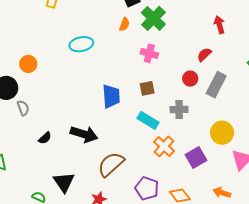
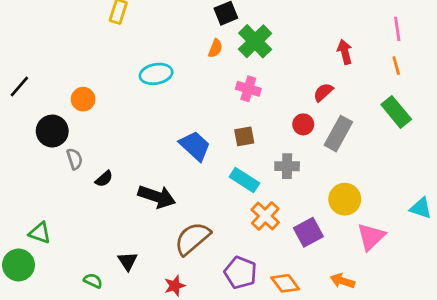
blue trapezoid: (111, 96) -> (195, 146), turned -45
black semicircle: (45, 138) -> (104, 179), moved
black triangle: (64, 182) -> (128, 261), size x0.7

